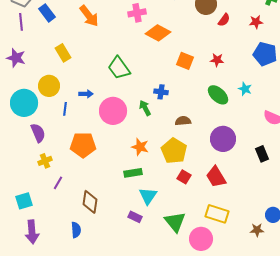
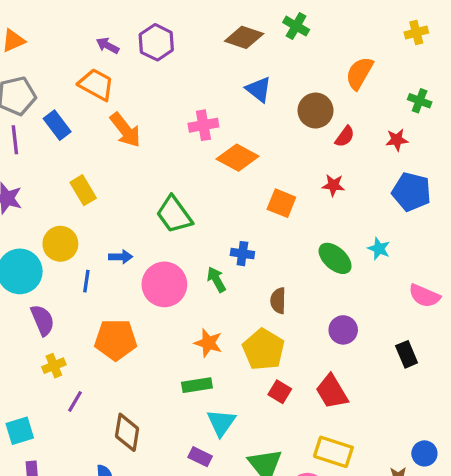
red star: (217, 60) -> (333, 185), moved
brown semicircle: (183, 121) -> (278, 301), turned -84
purple circle: (223, 139) -> (343, 330), size x0.7

